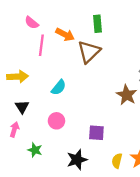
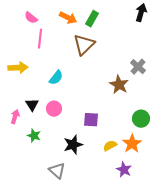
green rectangle: (97, 24) -> (92, 19), turned 35
orange arrow: (65, 35) -> (68, 18), moved
black triangle: (22, 107) -> (32, 105), moved
yellow semicircle: (117, 161) -> (110, 146), turned 48

